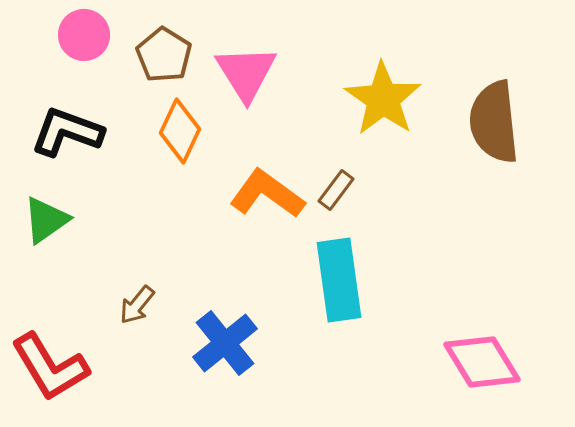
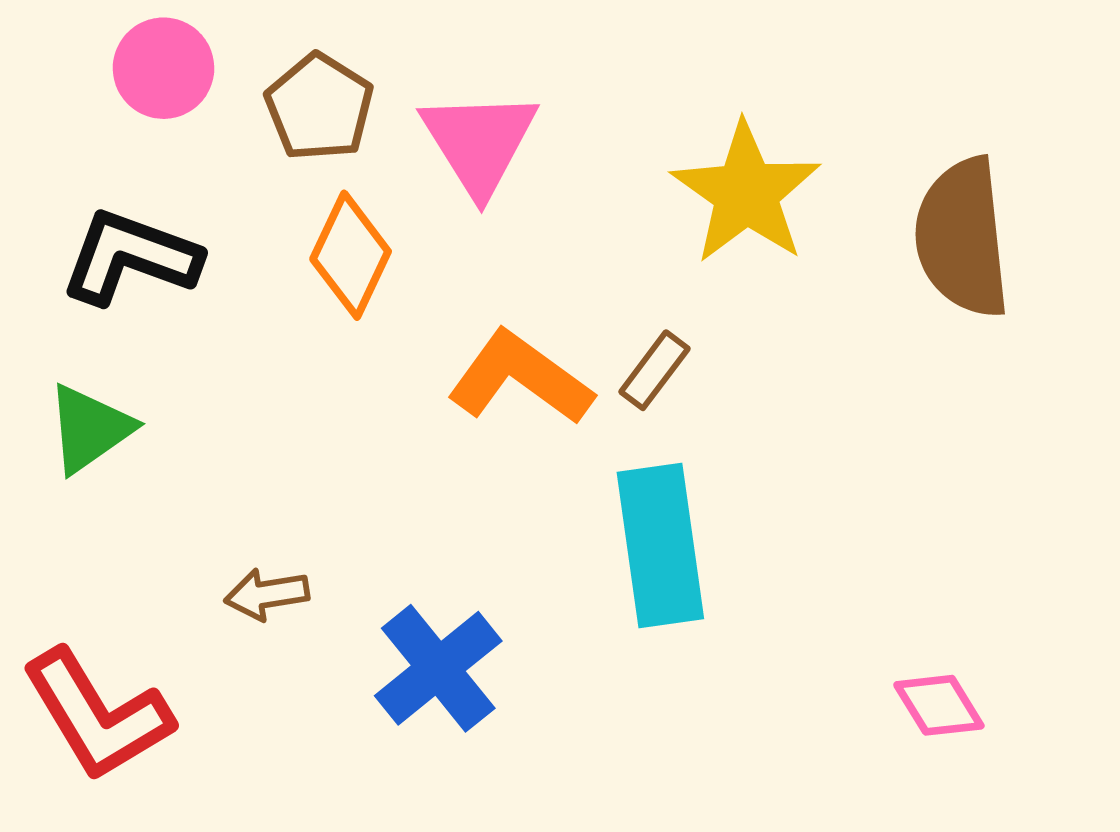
brown arrow: (137, 305) -> (267, 594), turned 42
pink diamond: (482, 362) -> (939, 705), size x0.6

